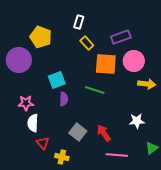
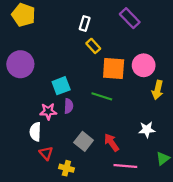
yellow pentagon: (41, 37) -> (24, 15), moved
purple rectangle: (121, 37) -> (130, 18), moved, turned 66
yellow arrow: (147, 84) -> (158, 90), turned 96
pink star: (26, 103) -> (48, 111), moved

